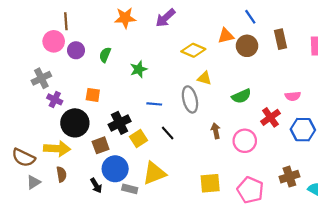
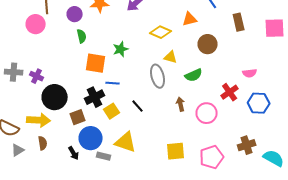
brown circle: (247, 46) -> (208, 44), moved
purple circle: (76, 50) -> (75, 14), moved
green semicircle: (105, 55) -> (82, 36), turned 144
green star: (139, 69) -> (121, 49), moved
gray cross: (41, 78) -> (14, 72), moved, turned 30
orange square: (93, 95) -> (96, 63), moved, size x1.5
green semicircle: (241, 96) -> (194, 75), moved
blue line: (154, 104) -> (113, 83), moved
yellow triangle: (154, 173) -> (126, 142), turned 40
pink pentagon: (250, 190) -> (212, 157), turned 30

